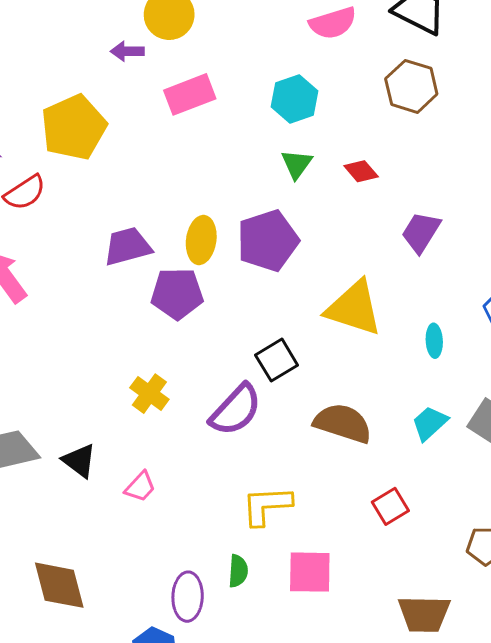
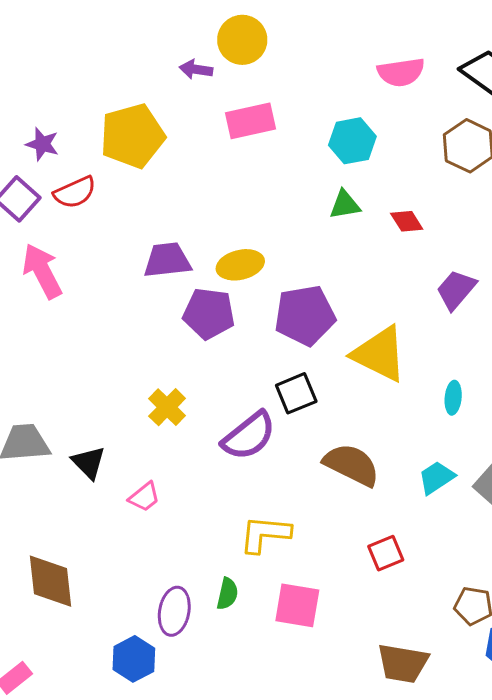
green triangle: (297, 164) -> (345, 205), turned 36
yellow ellipse: (201, 240) -> (240, 265), turned 60
purple pentagon: (268, 241) -> (305, 315), moved

